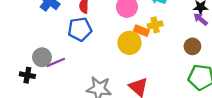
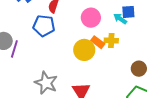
purple line: (56, 62) -> (14, 49), turned -66

